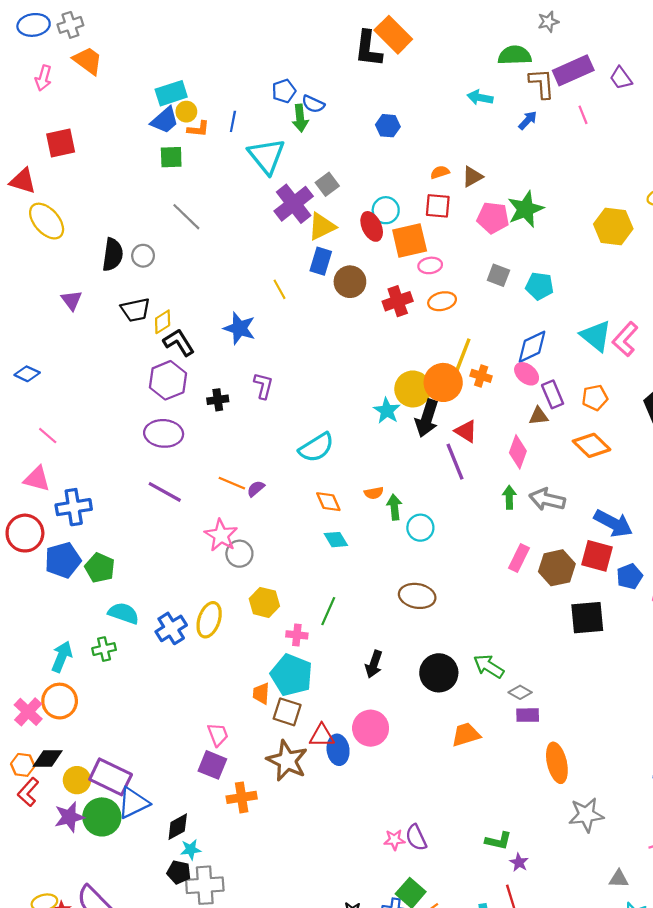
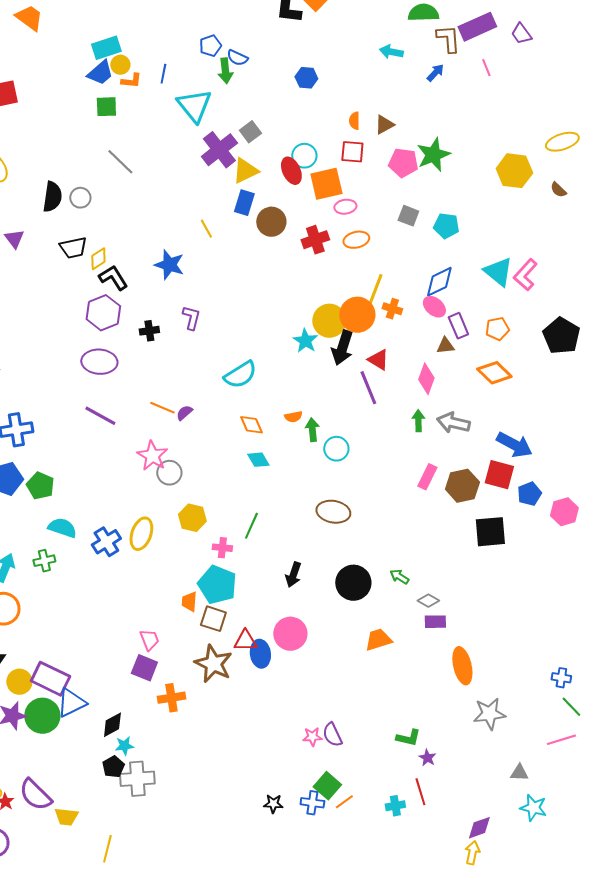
orange semicircle: (440, 172) -> (354, 121), turned -72
green arrow: (489, 666) -> (399, 577), size x0.7
black pentagon: (179, 872) -> (113, 767), turned 30

